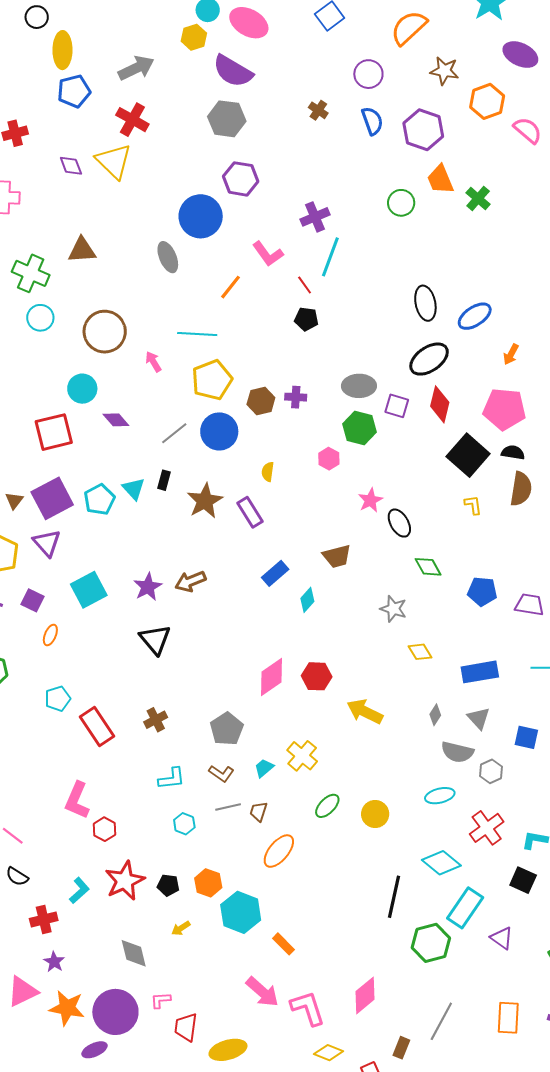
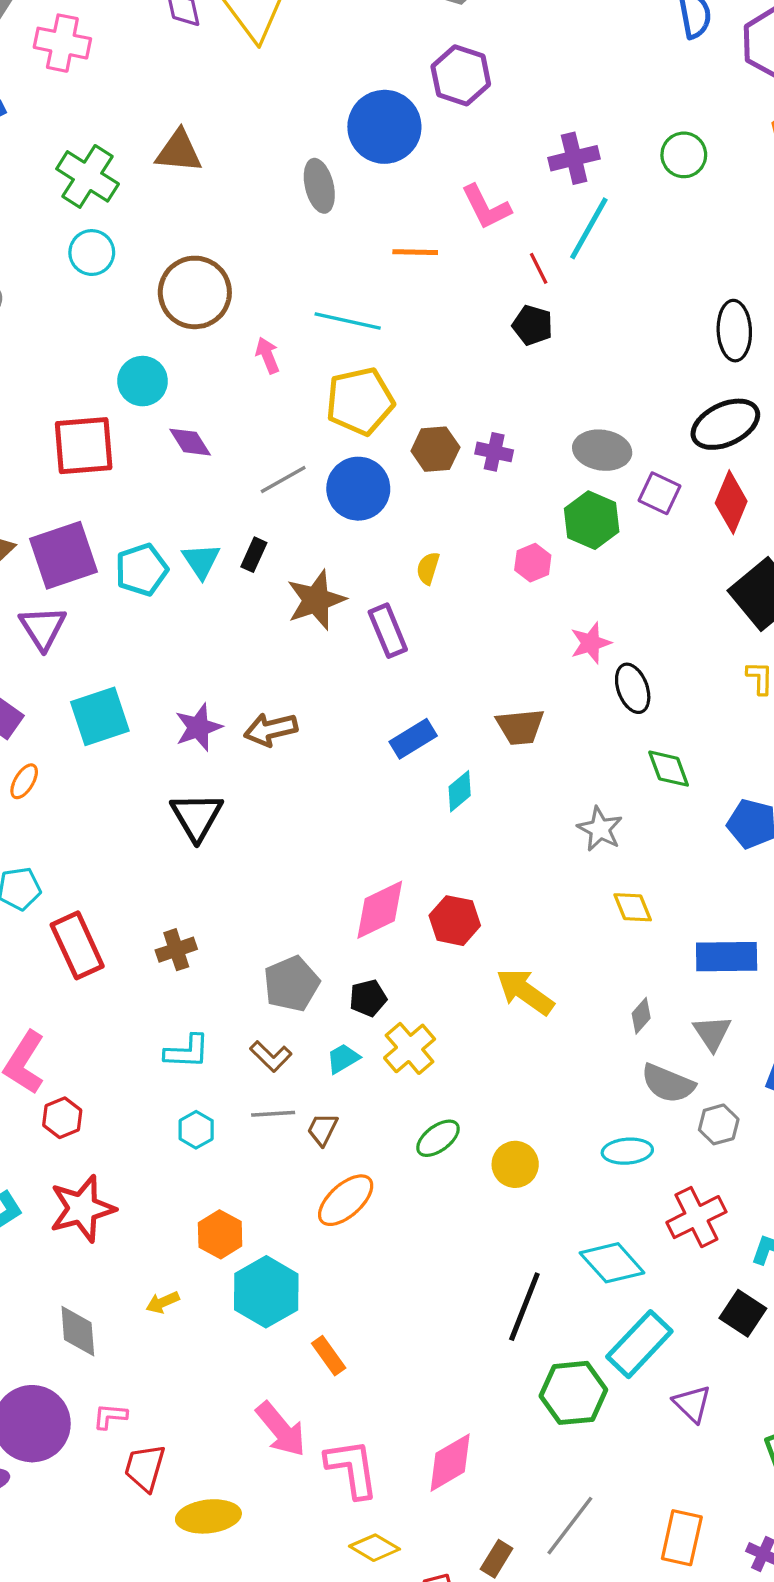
green circle: (401, 203) -> (684, 155), moved
orange line: (230, 287) -> (415, 252), turned 44
black pentagon: (168, 885) -> (368, 998), moved, turned -30

